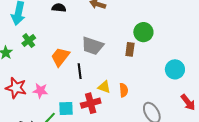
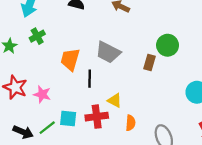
orange trapezoid: (60, 57) -> (70, 59), turned -30
orange semicircle: (124, 90) -> (130, 123), moved

